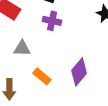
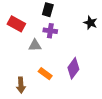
gray triangle: (22, 48) -> (35, 45), moved

